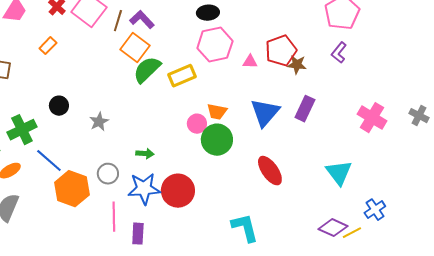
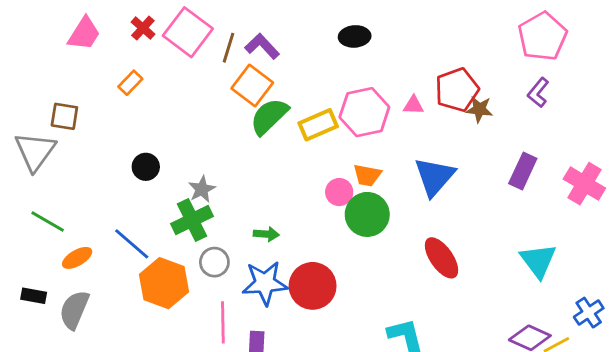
pink hexagon: (215, 45) -> (364, 112), moved
purple rectangle: (305, 109) -> (523, 171), moved
green cross: (22, 130) -> (192, 220), moved

